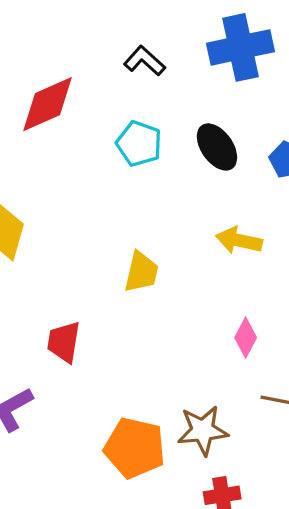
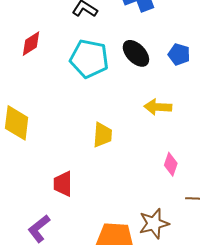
red diamond: (48, 104) -> (31, 44), size x0.7
cyan pentagon: (139, 144) -> (89, 59), size x1.4

